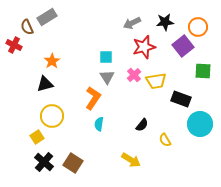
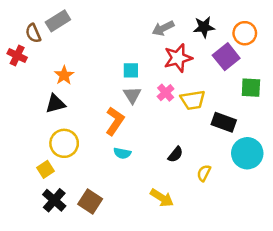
cyan semicircle: (99, 124) -> (122, 153), turned -88
yellow semicircle: (165, 140) -> (204, 173), turned 56

